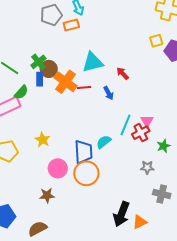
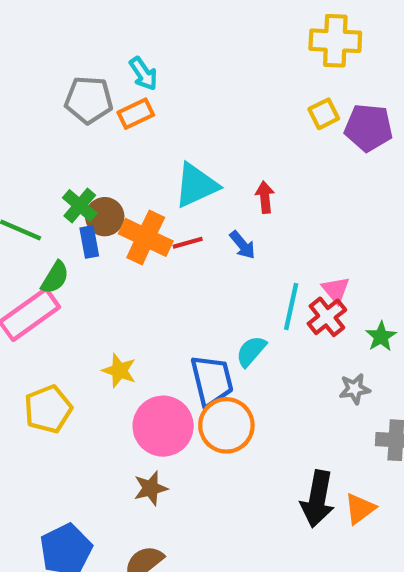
gray pentagon: (51, 15) -> (89, 100), turned 30
red arrow: (123, 73) -> (265, 197), turned 48
pink circle: (58, 168) -> (163, 426), size x1.4

